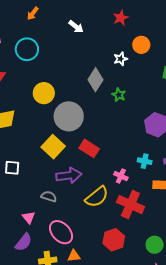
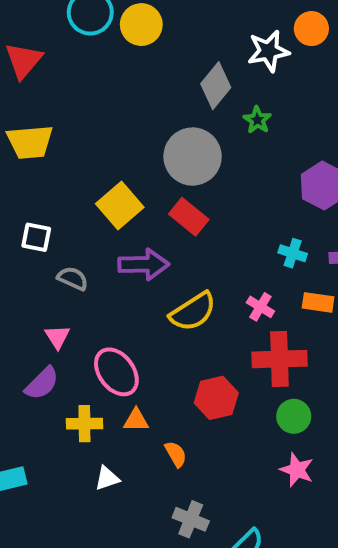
white star: (121, 59) -> (268, 51), size x1.5
yellow circle: (44, 93) -> (141, 25), moved
gray circle: (69, 116) -> (193, 157), moved
pink cross: (121, 176) -> (260, 307), moved
gray semicircle: (49, 197) -> (73, 278), moved
red cross: (130, 205) -> (279, 359), moved, turned -32

